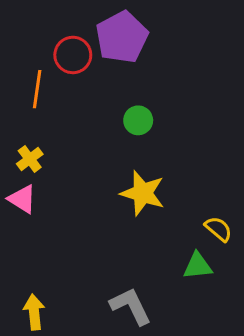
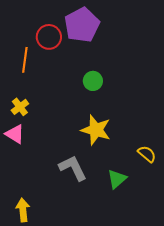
green triangle: (198, 266) -> (117, 179), moved, turned -35
gray L-shape: (131, 306) -> (73, 168), moved

